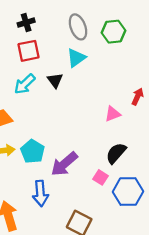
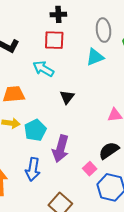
black triangle: (55, 80) -> (67, 97), moved
cyan arrow: (25, 84) -> (43, 69), turned 60
purple arrow: (64, 164) -> (61, 149), turned -48

